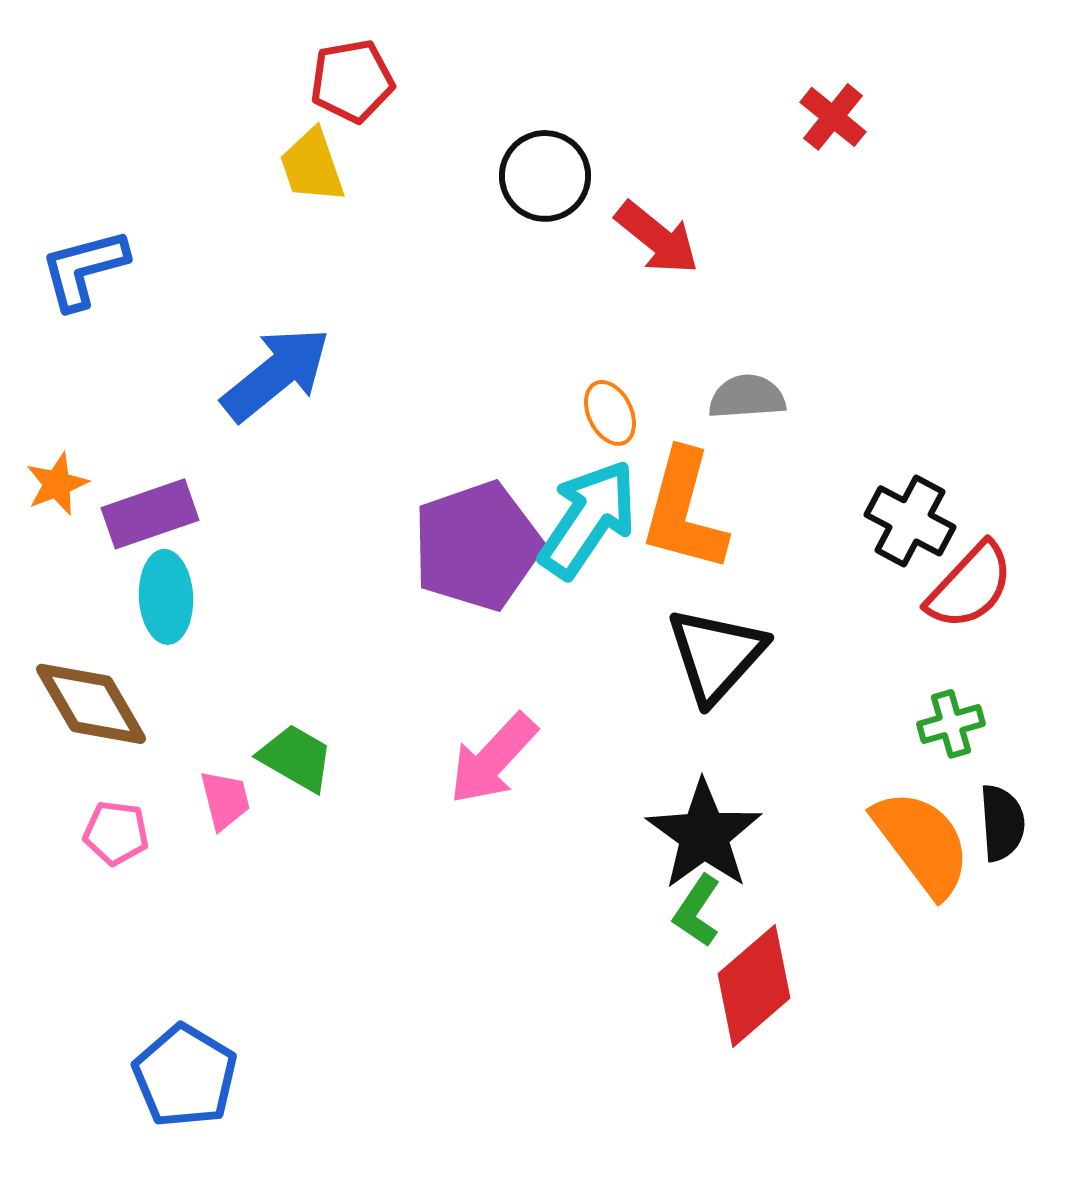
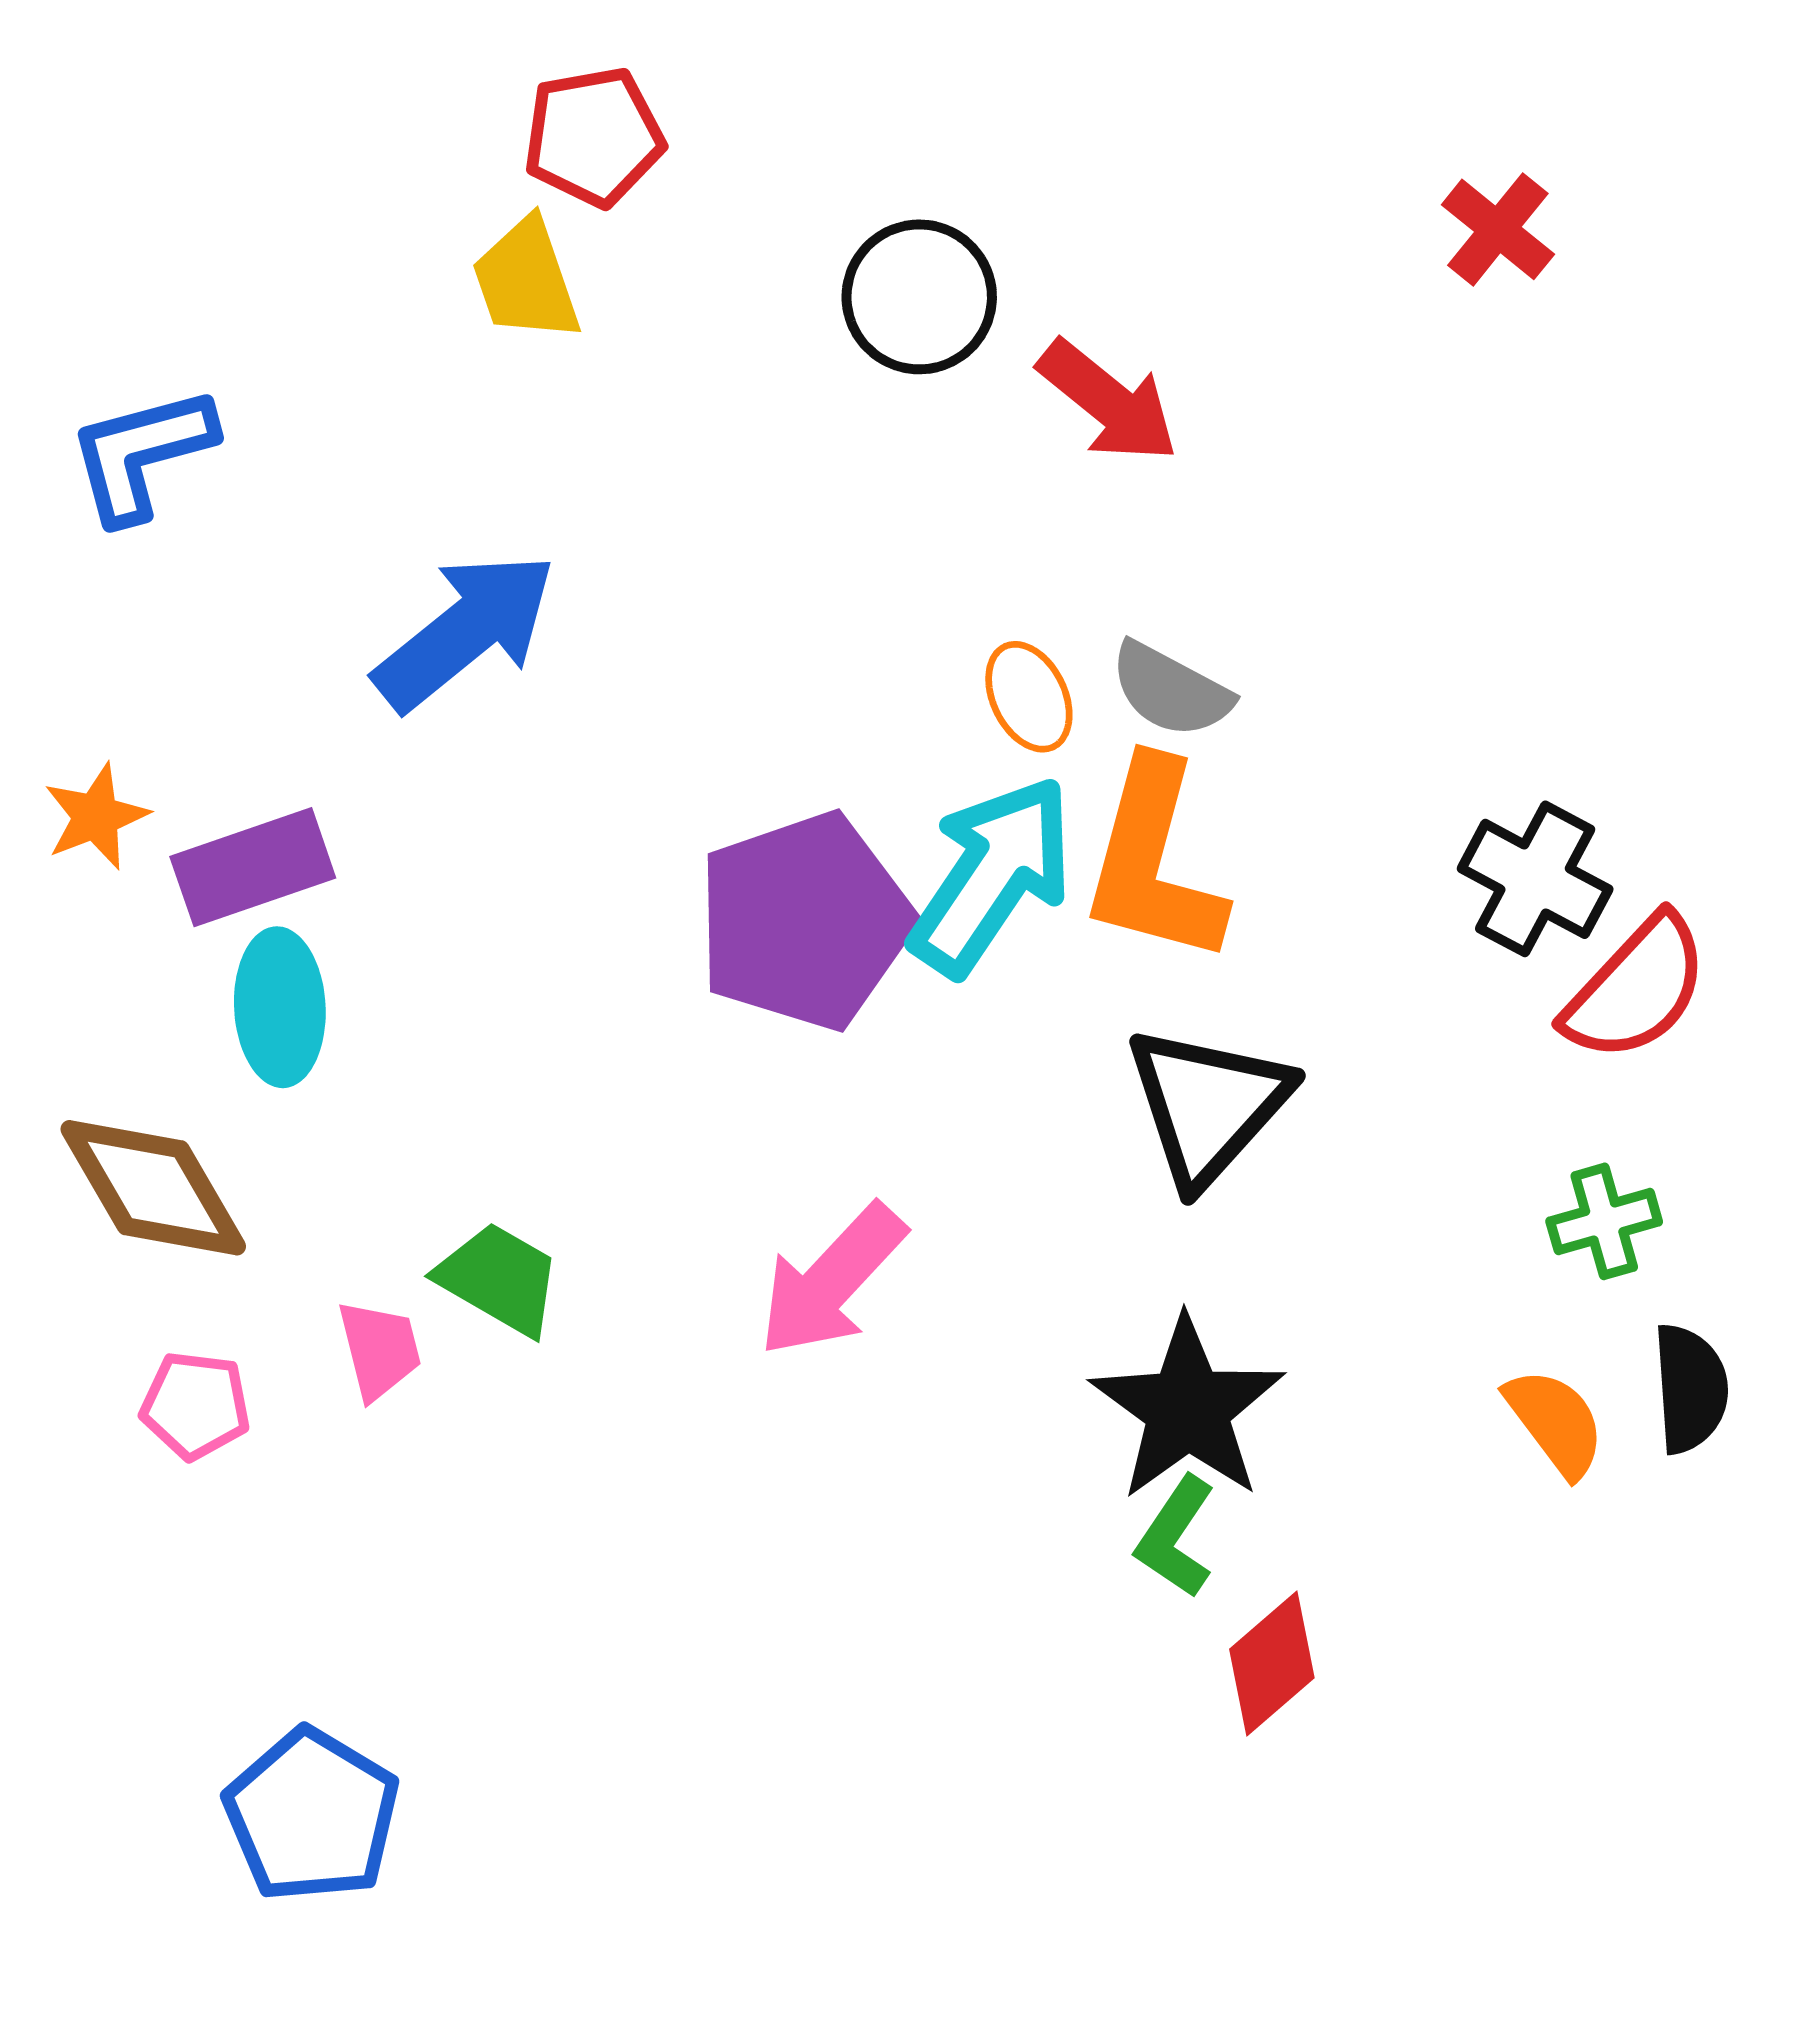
red cross: (833, 117) -> (1498, 229), moved
gray semicircle: (747, 397) -> (1171, 690), moved, turned -148
orange semicircle: (922, 843) -> (1555, 1422), size x0.6
red diamond: (754, 986) -> (1272, 1663), size x0.7

